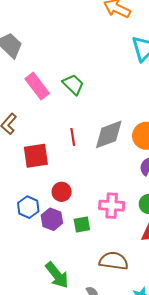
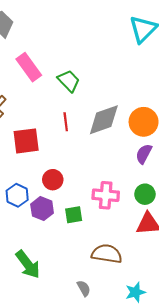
green trapezoid: (73, 84) -> (69, 81), moved
green arrow: (57, 275) -> (28, 264), moved

